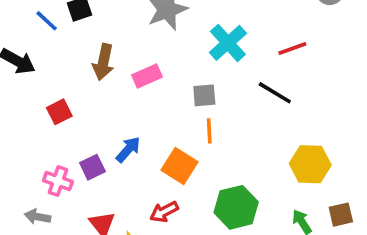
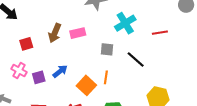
brown arrow: (103, 62) -> (55, 33), moved
black line: (275, 93) -> (136, 60), moved
orange line: (209, 131) -> (106, 77), moved
pink cross: (58, 181) -> (19, 71), moved

